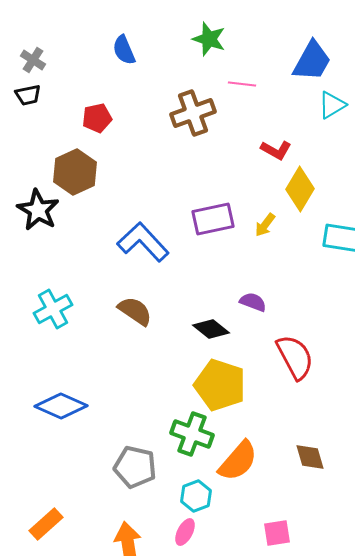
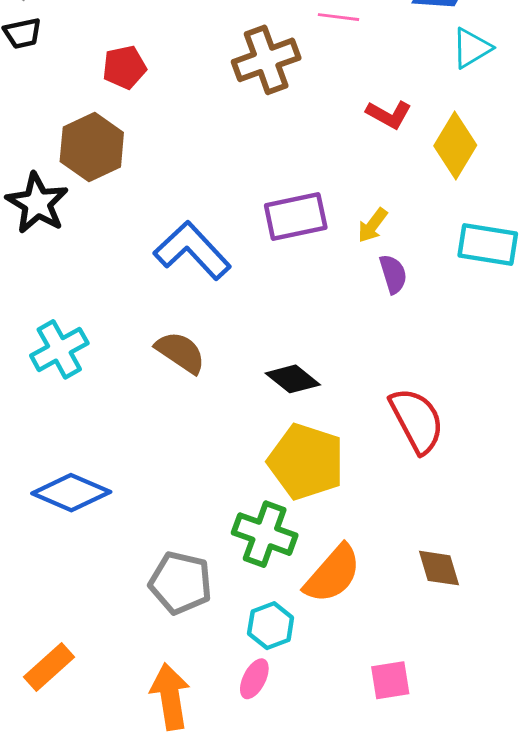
yellow diamond: (300, 189) -> (455, 146), moved
purple semicircle: (253, 302) -> (393, 274), moved, turned 52

